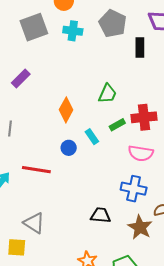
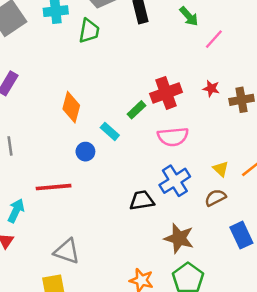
green trapezoid: (107, 94) -> (89, 31), moved
blue cross: (134, 189) -> (175, 181), turned -30
black trapezoid: (100, 215) -> (142, 200), moved
brown star: (140, 227) -> (179, 238), moved

